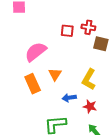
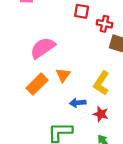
red square: (67, 31) -> (82, 11), moved
orange rectangle: (33, 84) -> (37, 84), turned 66

